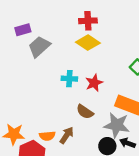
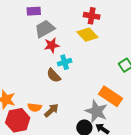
cyan cross: (69, 79) -> (65, 62), turned -32
red star: (94, 83) -> (52, 45), moved
brown semicircle: (85, 112) -> (54, 75), moved

